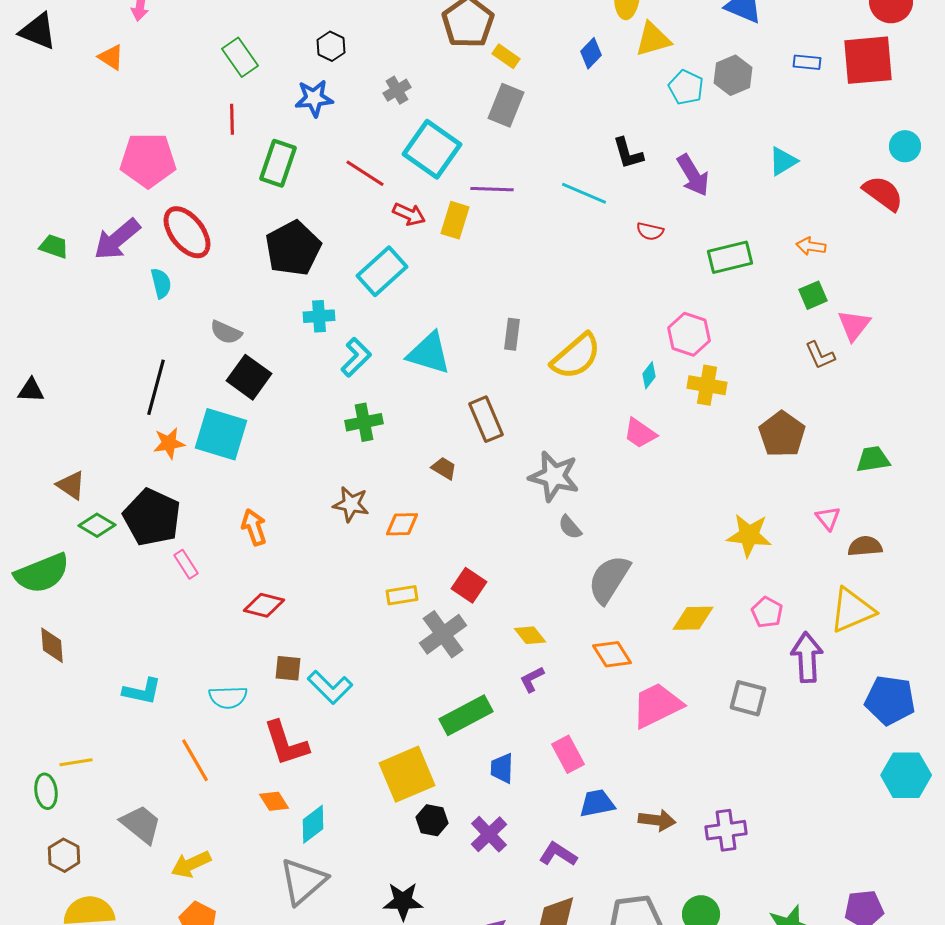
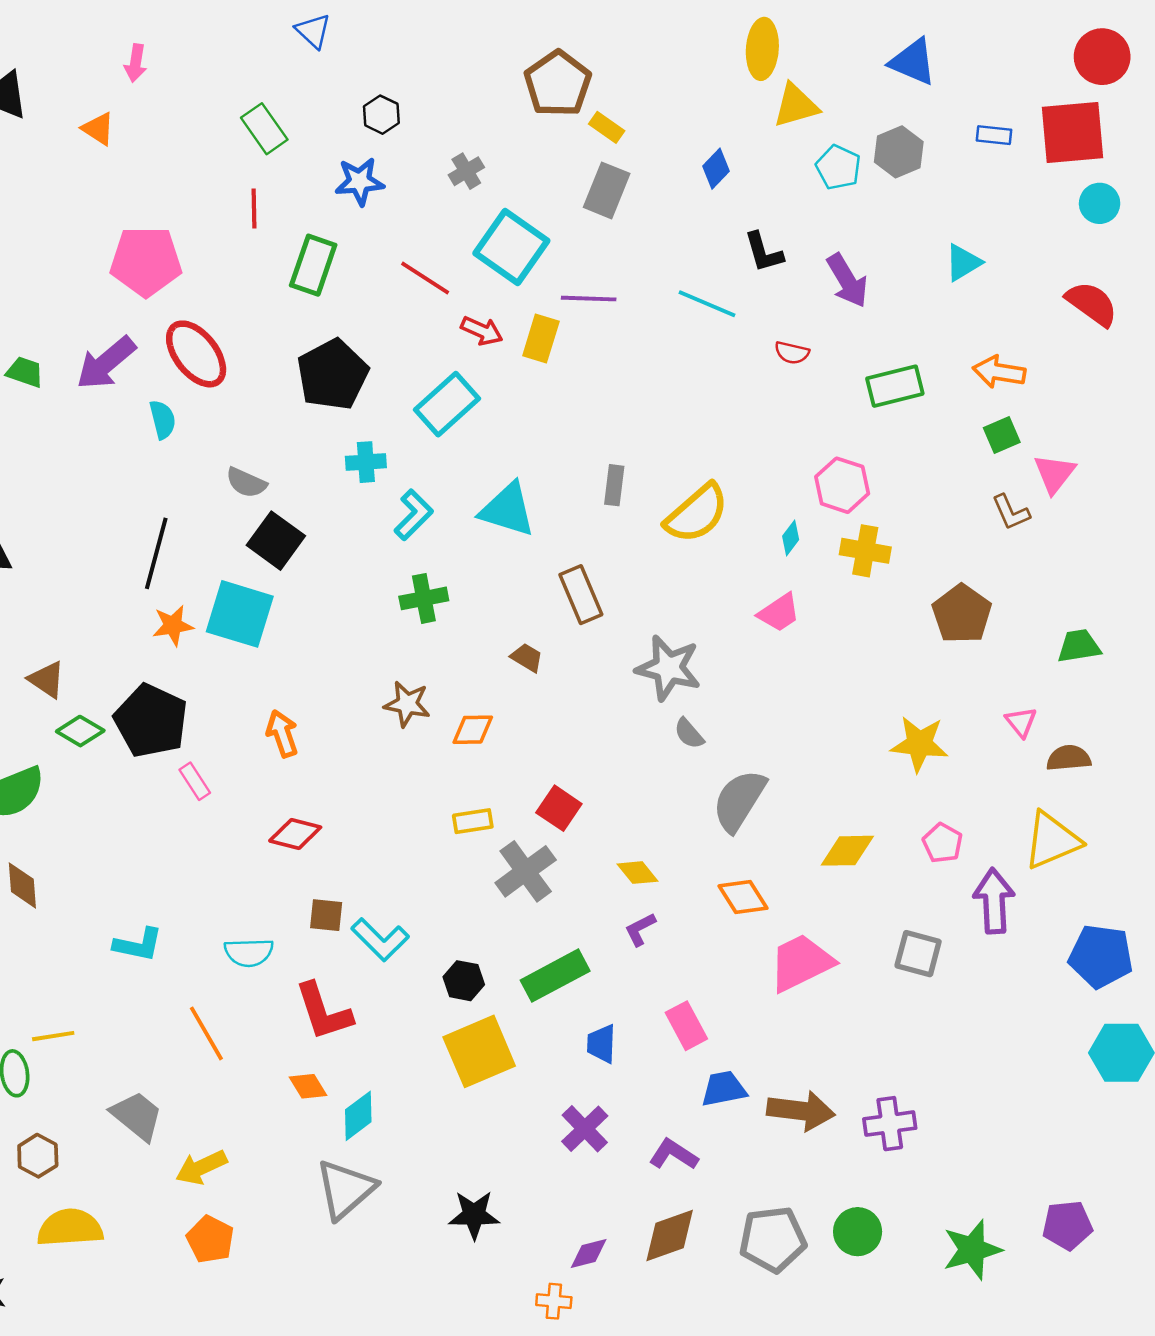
blue diamond: (591, 53) -> (716, 169), moved
cyan circle: (905, 146) -> (1100, 203), moved
orange arrow: (811, 246) -> (999, 372), size x1.4
pink trapezoid: (640, 433) -> (779, 613), turned -69
black hexagon: (432, 820) -> (464, 981), moved
brown arrow: (657, 820) -> (801, 1111), size x1.4

